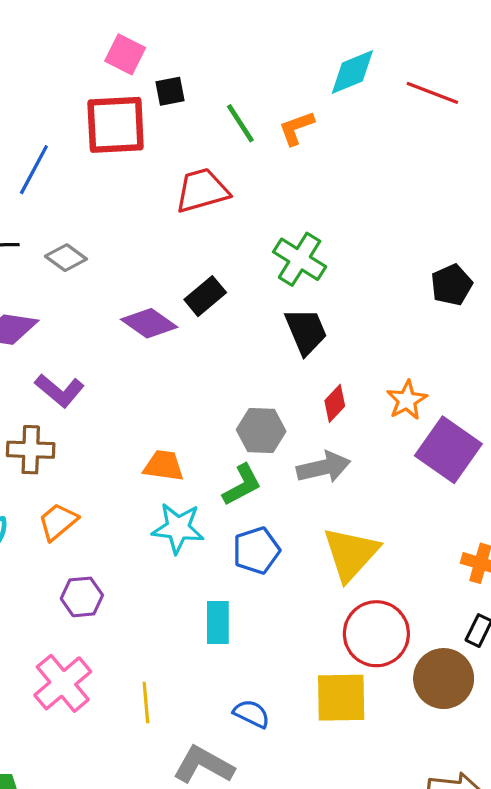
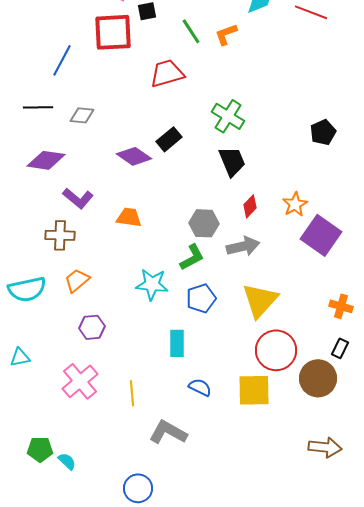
gray diamond: (66, 258) -> (82, 115), turned -30
orange trapezoid: (164, 466) -> (129, 217), moved
blue semicircle: (252, 714) -> (200, 387), moved

